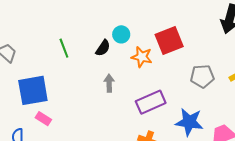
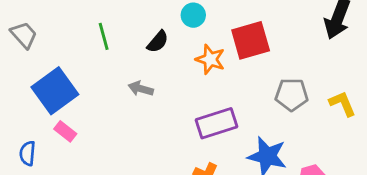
cyan circle: (121, 34) -> (193, 15), moved
gray arrow: (109, 83) -> (141, 89), moved, turned -78
blue square: (33, 90) -> (55, 91), turned -32

